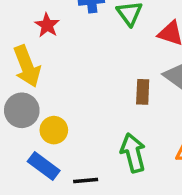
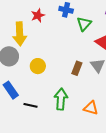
yellow circle: (54, 130) -> (38, 66), moved

